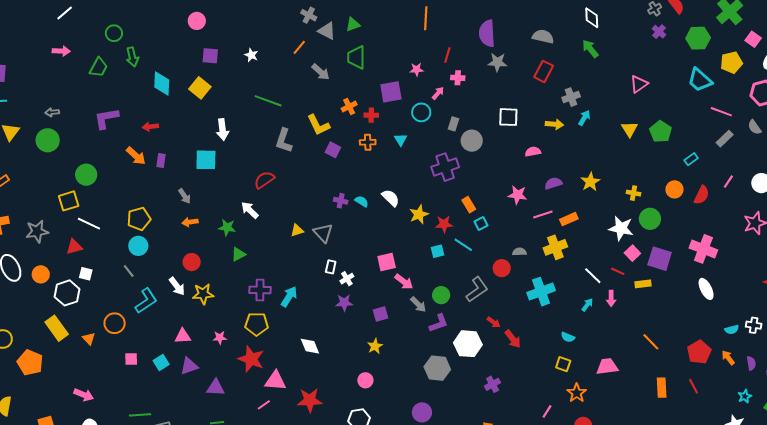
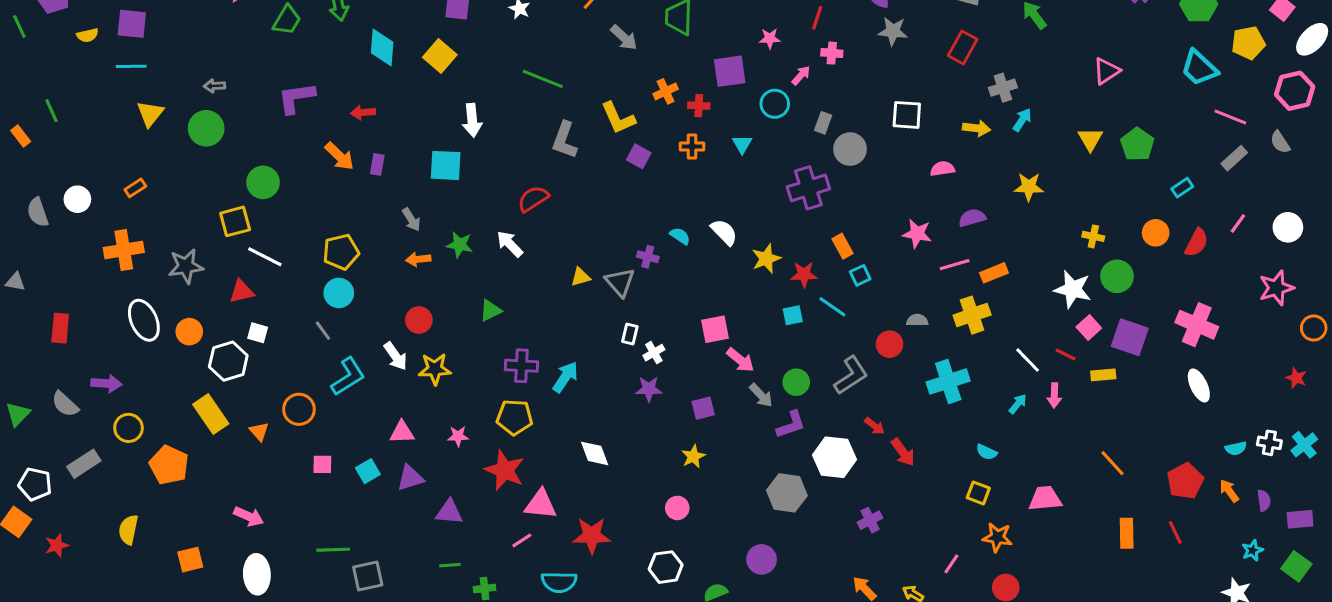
yellow star: (590, 182) -> (1029, 187), moved, turned 30
purple cross: (341, 201) -> (648, 257), moved
green star: (227, 227) -> (460, 245), moved
orange star: (577, 393) -> (997, 537), turned -30

